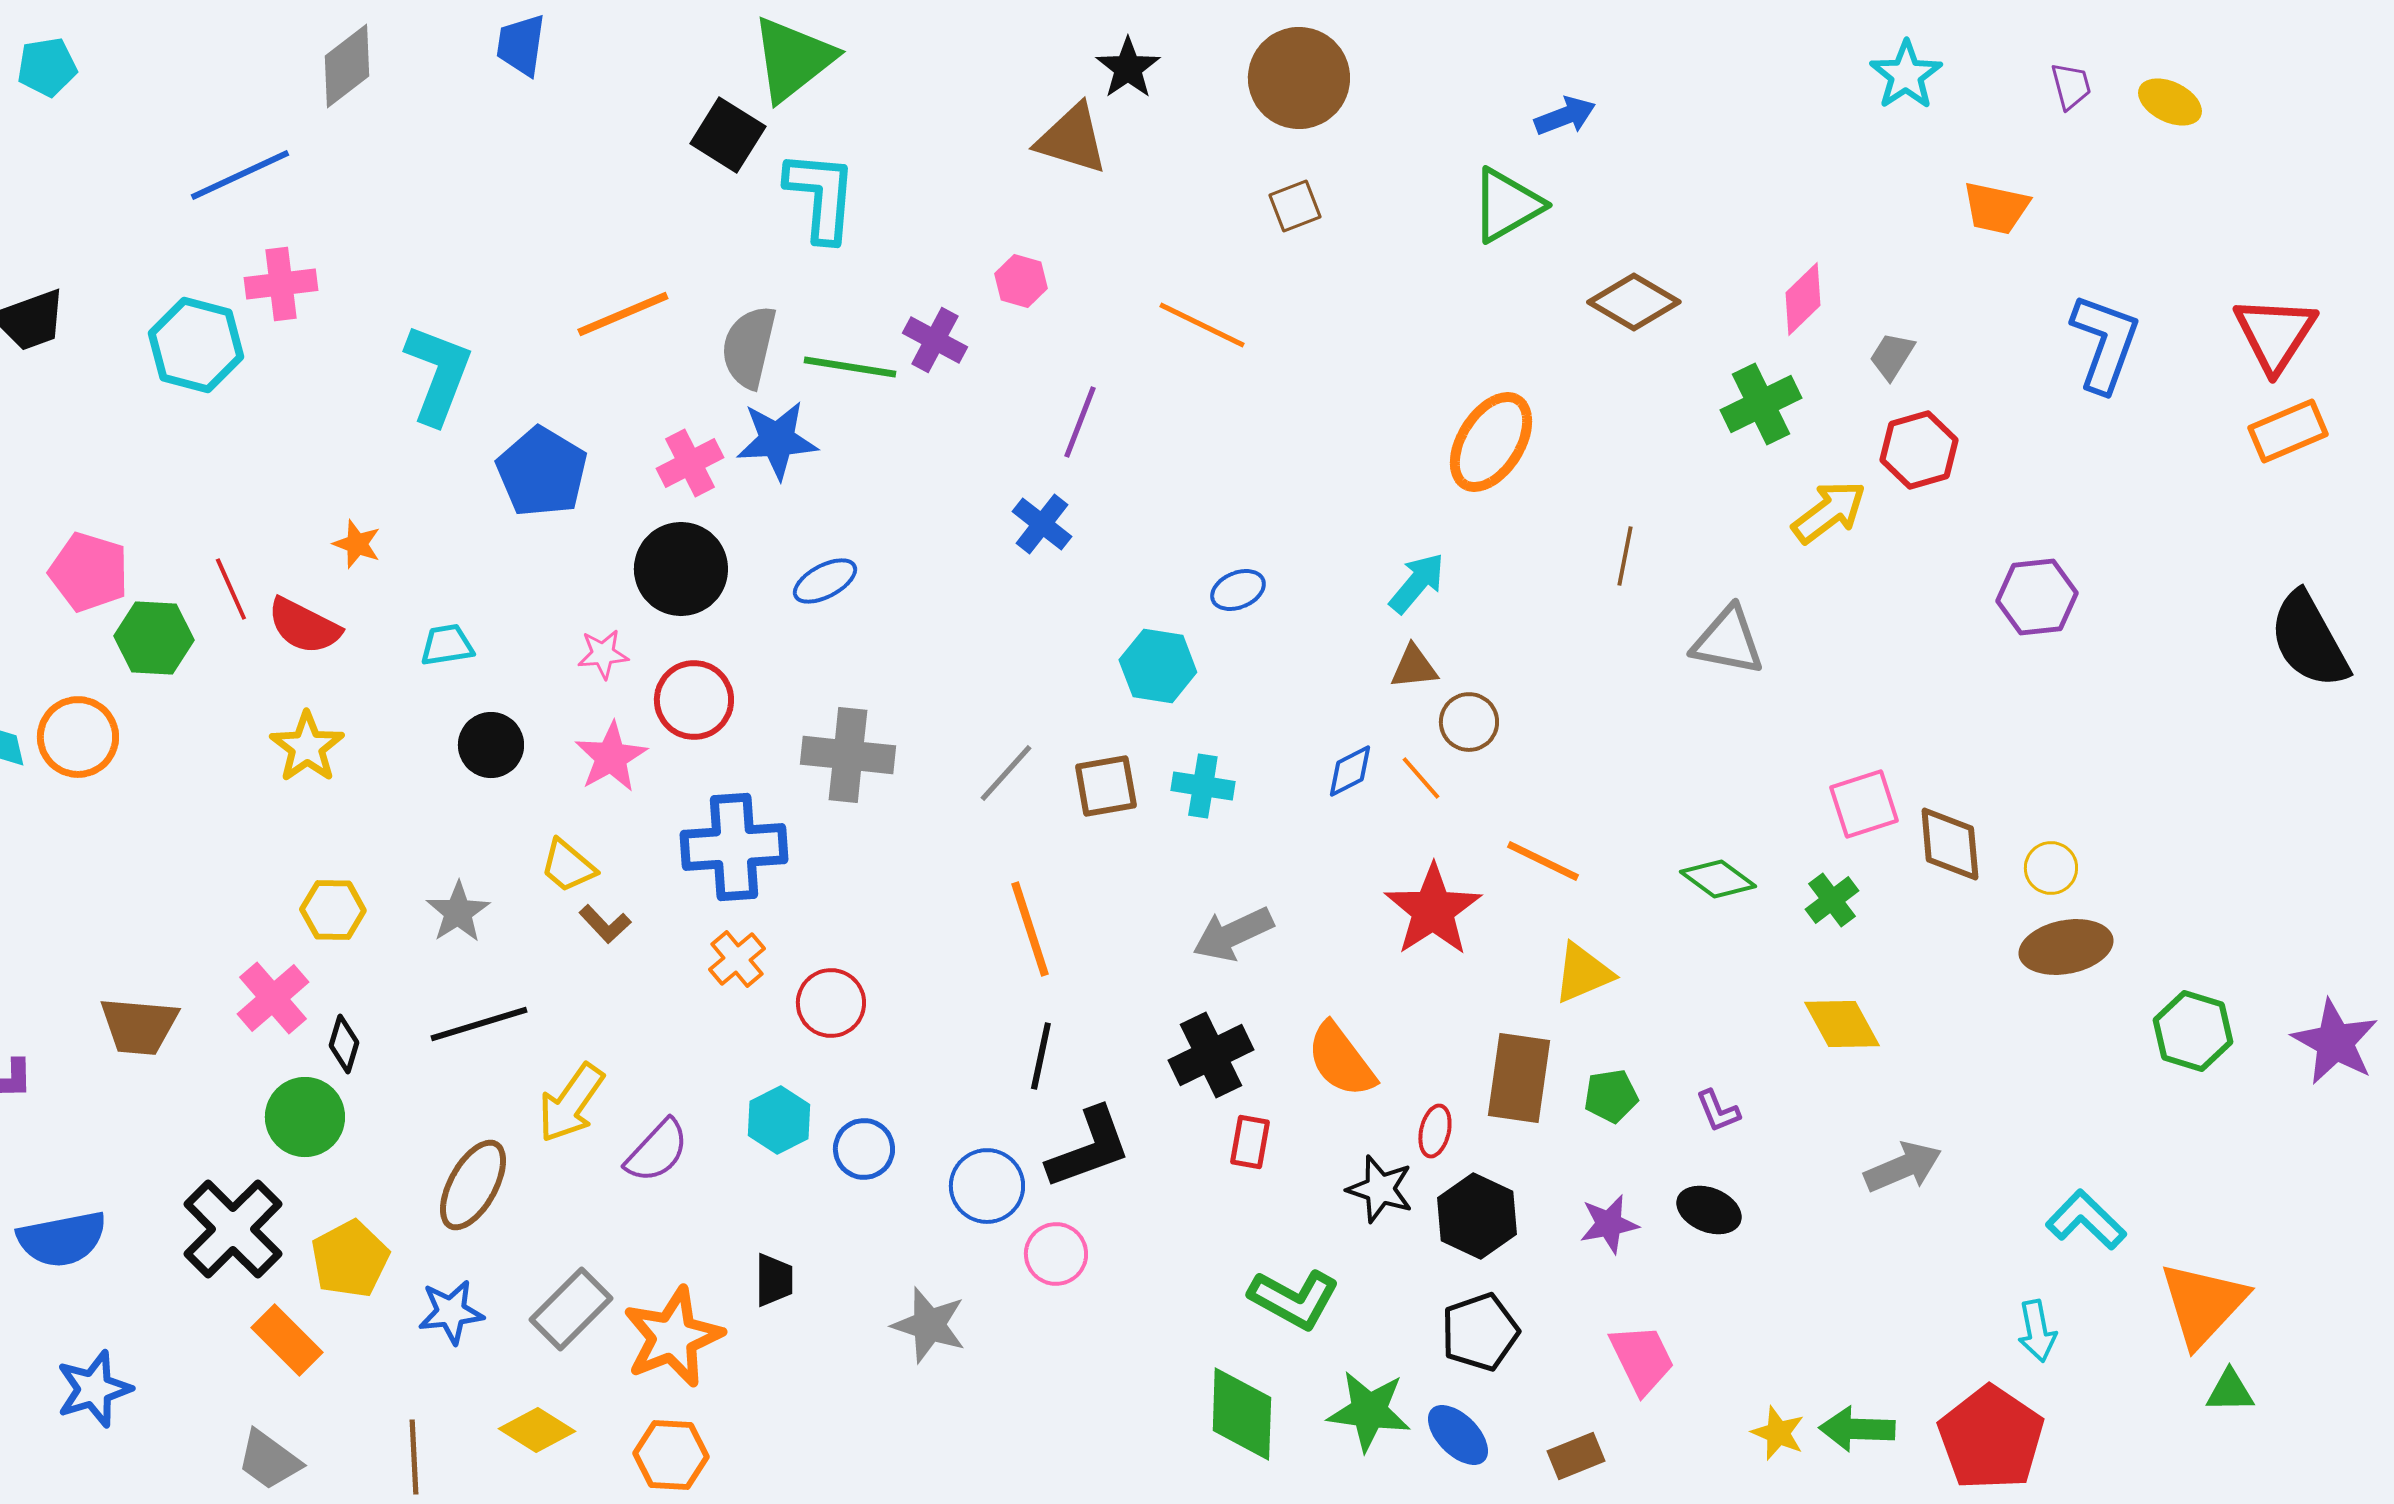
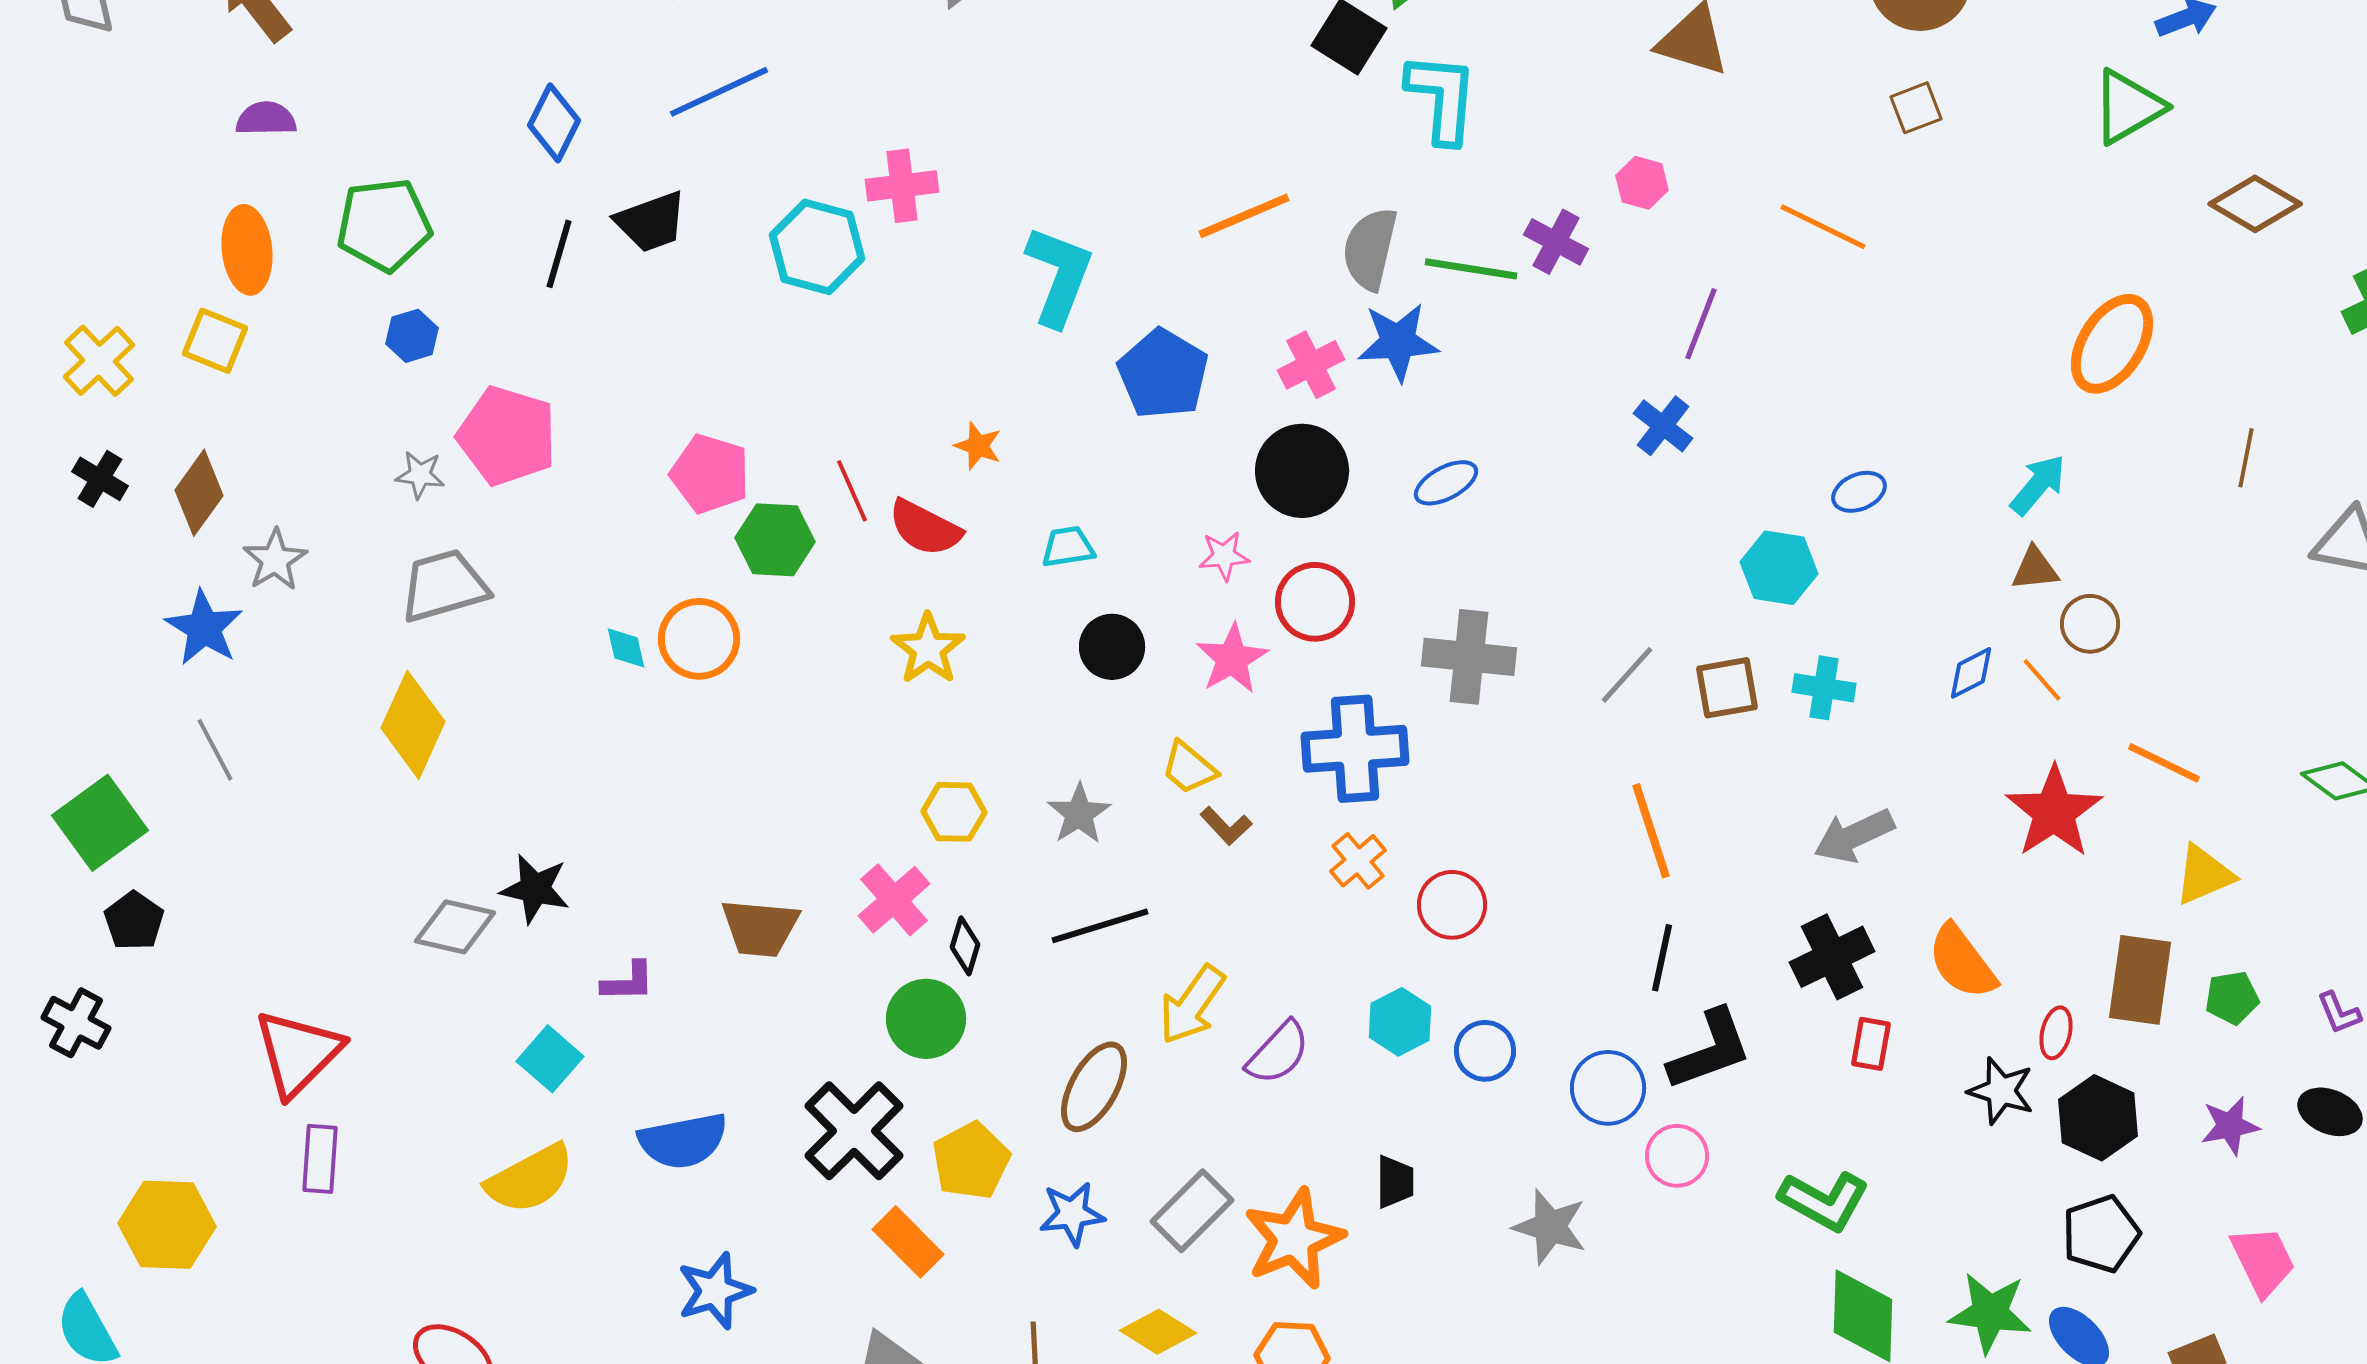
blue line: (240, 175) -> (719, 92), moved
green L-shape: (1294, 1299) -> (1824, 1201), moved

